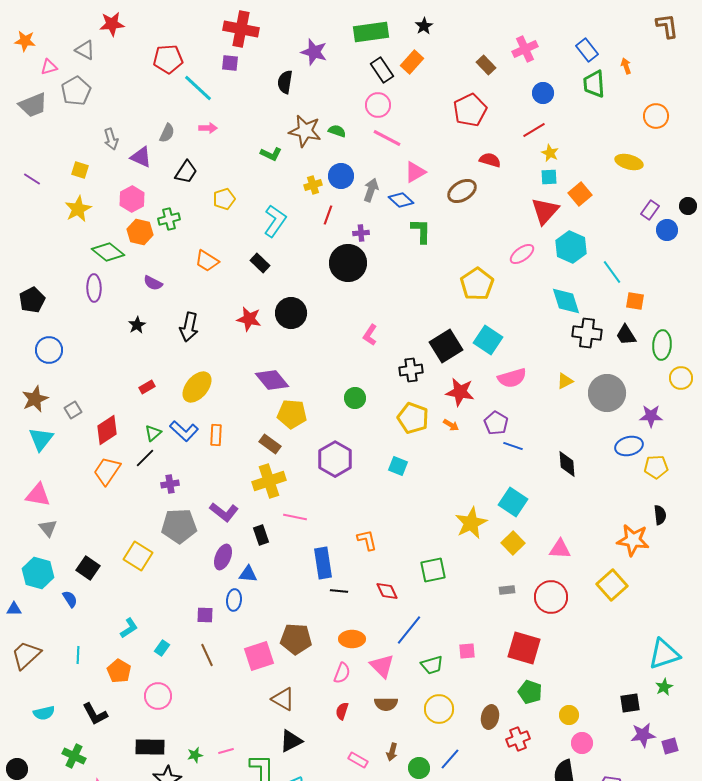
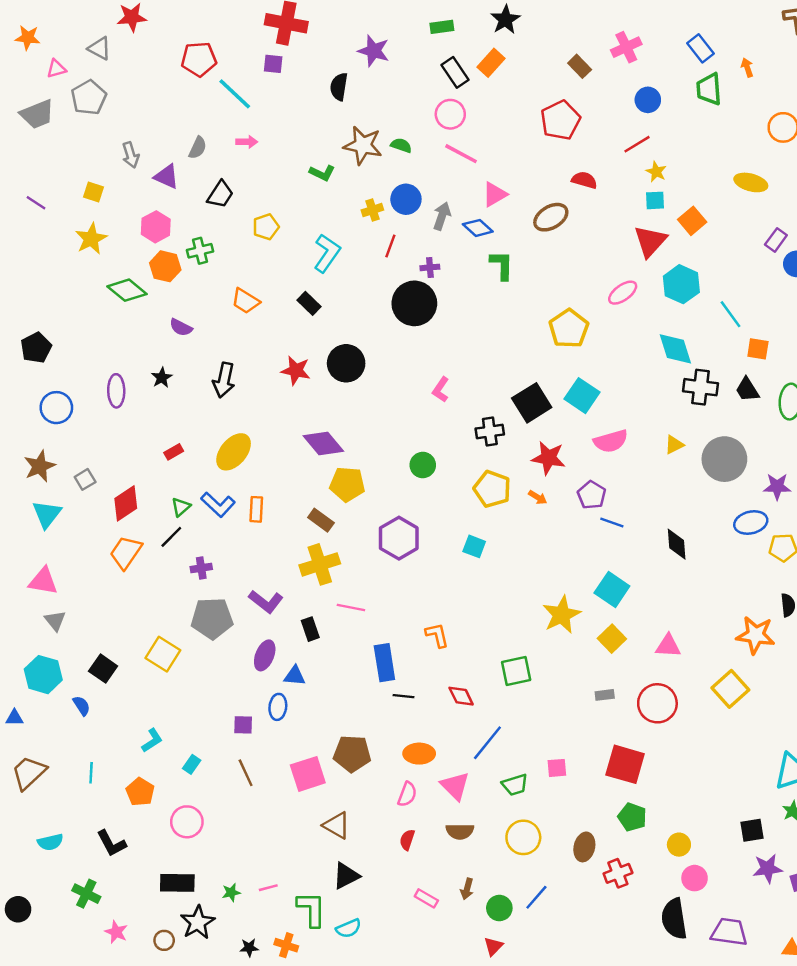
black star: (424, 26) -> (505, 20), size x1.4
green rectangle: (371, 32) -> (442, 27), size x0.6
purple ellipse: (94, 288) -> (116, 391), moved

